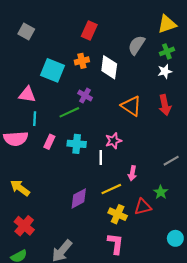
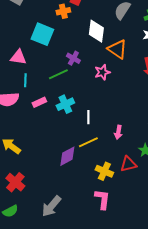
orange cross: (82, 61) -> (63, 11), moved
orange triangle: (131, 106) -> (117, 49), moved
pink star: (113, 141) -> (102, 72), moved
pink rectangle: (49, 142) -> (39, 102), turned 40
cyan cross: (77, 144) -> (65, 104), turned -30
yellow line: (111, 189) -> (88, 142), moved

